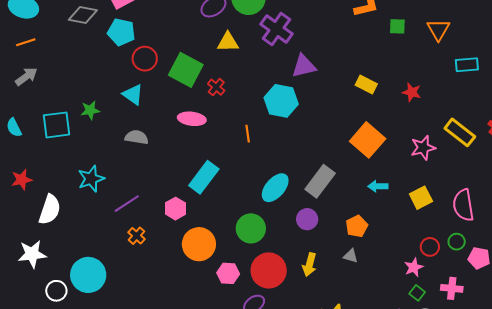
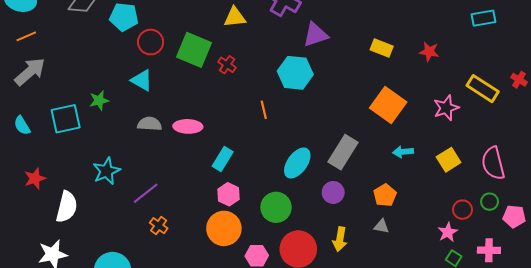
gray arrow: (26, 77) -> (30, 72), size x1.4
pink ellipse: (192, 119) -> (188, 126), moved
cyan rectangle: (204, 177) -> (223, 159), size x0.7
pink hexagon: (175, 209) -> (228, 194), moved

